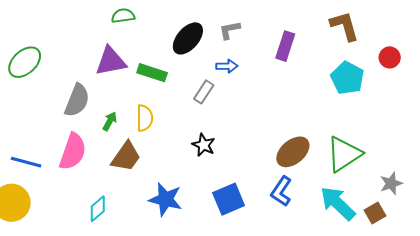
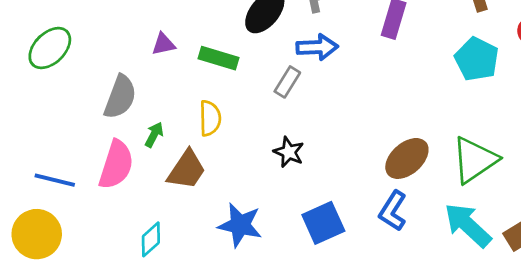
purple triangle: (111, 61) -> (163, 44), size x0.6
blue arrow: (227, 66) -> (317, 47), size x1.4
green arrow: (110, 121) -> (154, 135), moved

